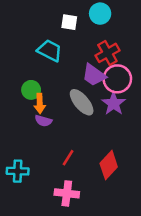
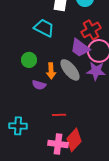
orange arrow: (40, 103) -> (51, 71), moved
purple star: (114, 103) -> (96, 71), turned -30
red line: (68, 158) -> (59, 115), turned 56
red diamond: (109, 165) -> (74, 140), moved

